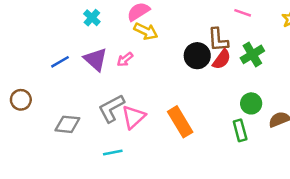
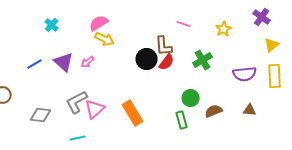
cyan cross: (92, 18) -> (52, 25), moved
green cross: (252, 54) -> (203, 60), moved

